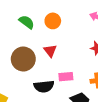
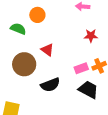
orange circle: (53, 21) -> (37, 15), moved
pink rectangle: (66, 77) -> (81, 68), moved

